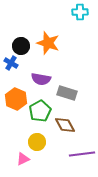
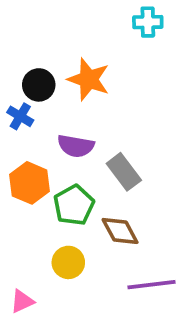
gray rectangle: (67, 93) -> (124, 172), turned 36
pink triangle: (23, 159) -> (22, 301), moved

